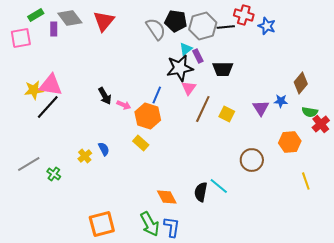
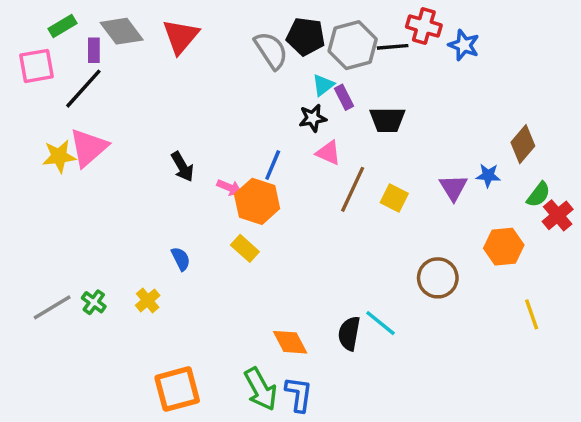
black star: (180, 68) -> (313, 118), size x0.6
pink triangle: (51, 85) -> (89, 148), turned -50
pink triangle: (189, 88) -> (328, 153), turned -42
pink arrow: (124, 105) -> (229, 188), moved
black line: (48, 107) -> (83, 89), moved
green semicircle: (310, 112) -> (539, 194), turned -63
yellow cross: (85, 156) -> (148, 300), moved
gray line: (29, 164) -> (52, 307), moved

